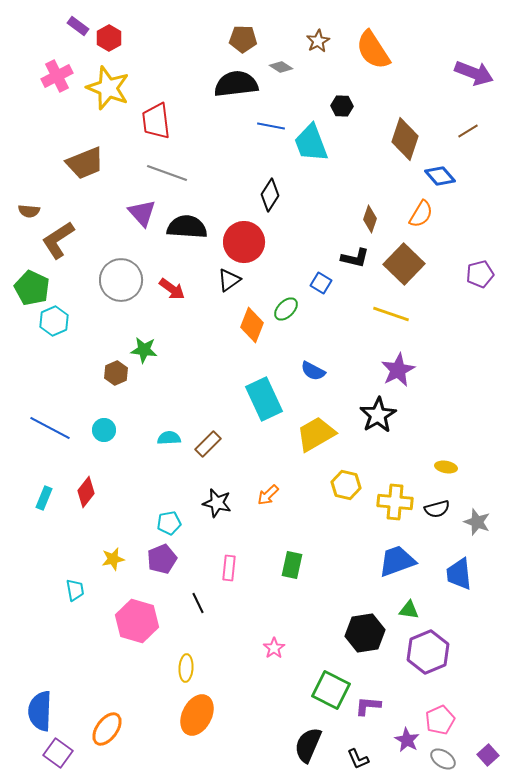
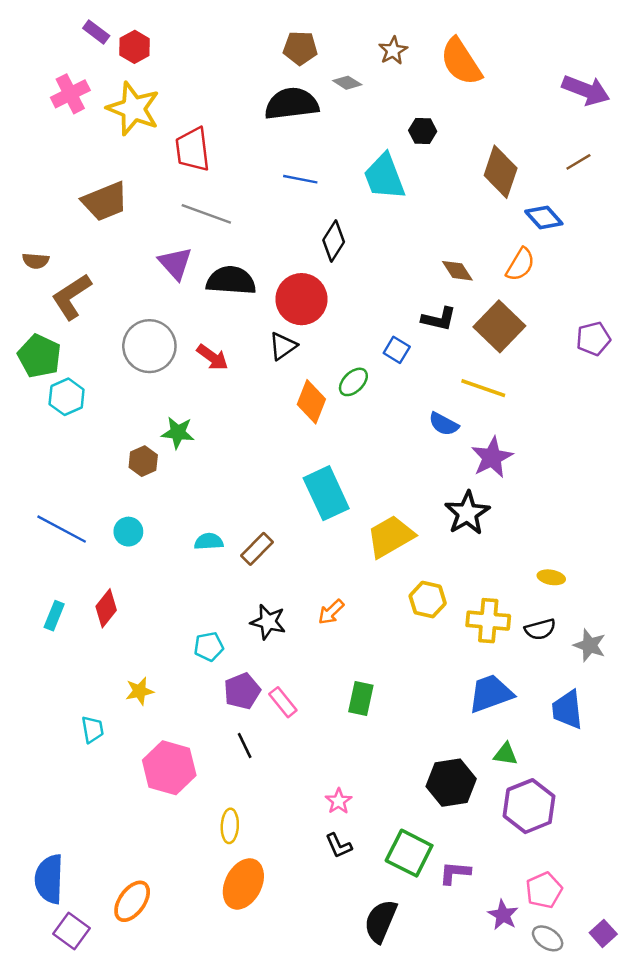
blue line: (271, 126) -> (300, 179), moved
brown diamond: (370, 219) -> (457, 271), turned -52
blue semicircle: (313, 371) -> (444, 424), moved
purple pentagon: (162, 559) -> (242, 691), moved
pink rectangle: (229, 568) -> (283, 702), turned -45
black L-shape: (358, 759) -> (339, 846), moved

